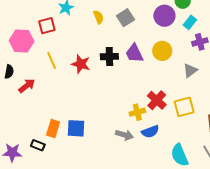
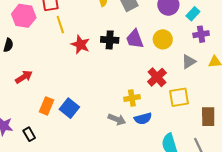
yellow line: (52, 60) -> (60, 25), moved
red arrow: (27, 86) -> (24, 77), moved
red cross: (157, 100) -> (157, 77), moved
blue square: (76, 128) -> (69, 108), turned 30
black rectangle: (38, 145) -> (29, 134), moved, turned 32

